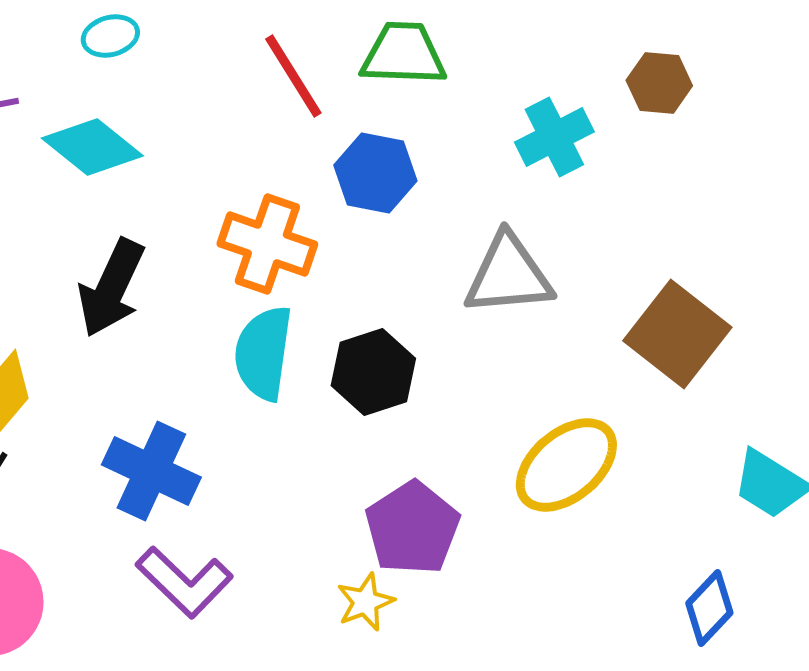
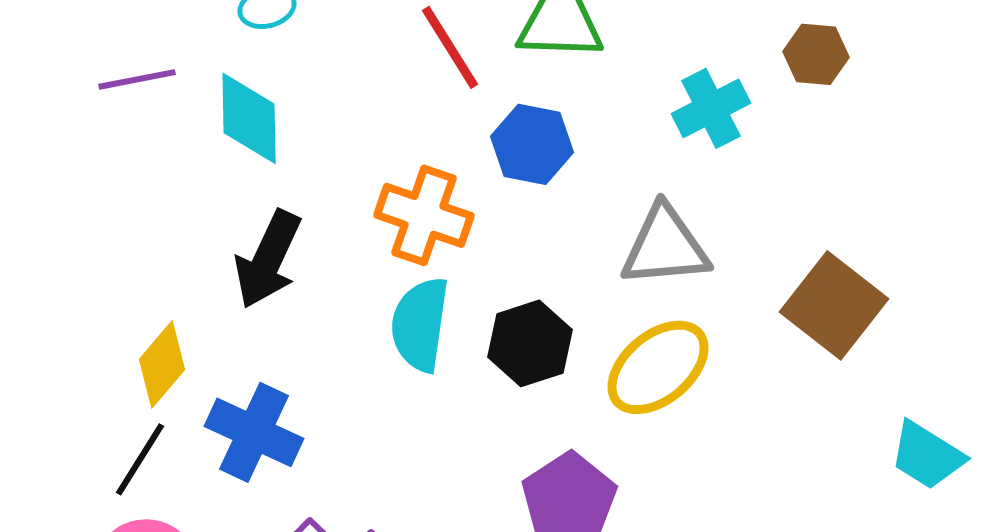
cyan diamond: (92, 147) -> (249, 118), turned 50
yellow ellipse: (566, 465) -> (658, 367), moved
blue cross: (151, 471) -> (254, 432), moved

